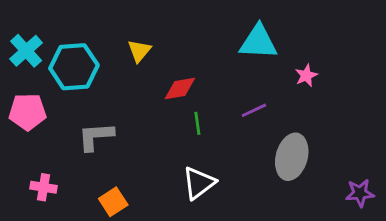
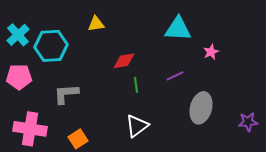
yellow triangle: (139, 51) -> (96, 24), moved, turned 42
pink cross: (43, 187) -> (30, 129), size x1.8
purple star: (360, 193) -> (248, 122), moved

